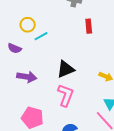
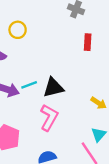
cyan line: (41, 36) -> (29, 85), moved

